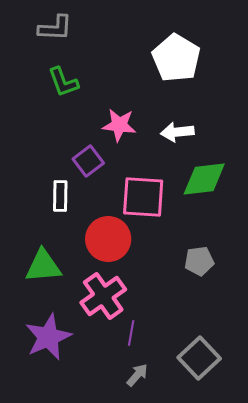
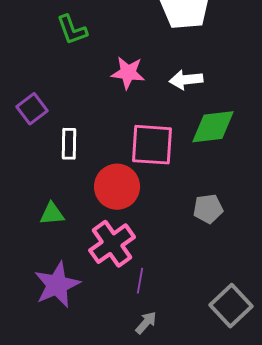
purple square: (88, 161) -> (32, 109), moved
green triangle: (43, 266) -> (52, 214), size x0.7
gray square: (199, 358) -> (231, 306), moved

